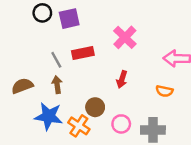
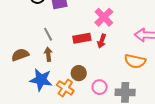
red rectangle: (83, 53) -> (82, 38), moved
red arrow: (122, 79) -> (102, 41), moved
orange semicircle: (164, 91) -> (135, 61), size x1.5

